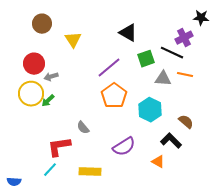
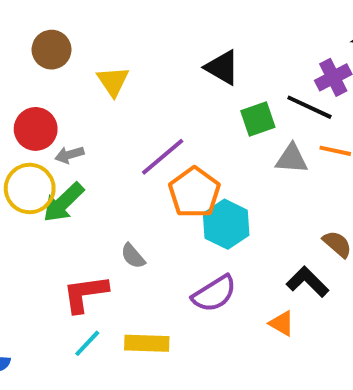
purple line: (109, 68) -> (163, 157), moved
green arrow: (48, 101) -> (63, 202), size x1.6
cyan hexagon: (150, 110) -> (226, 224), moved
cyan line: (50, 170) -> (87, 343), moved

